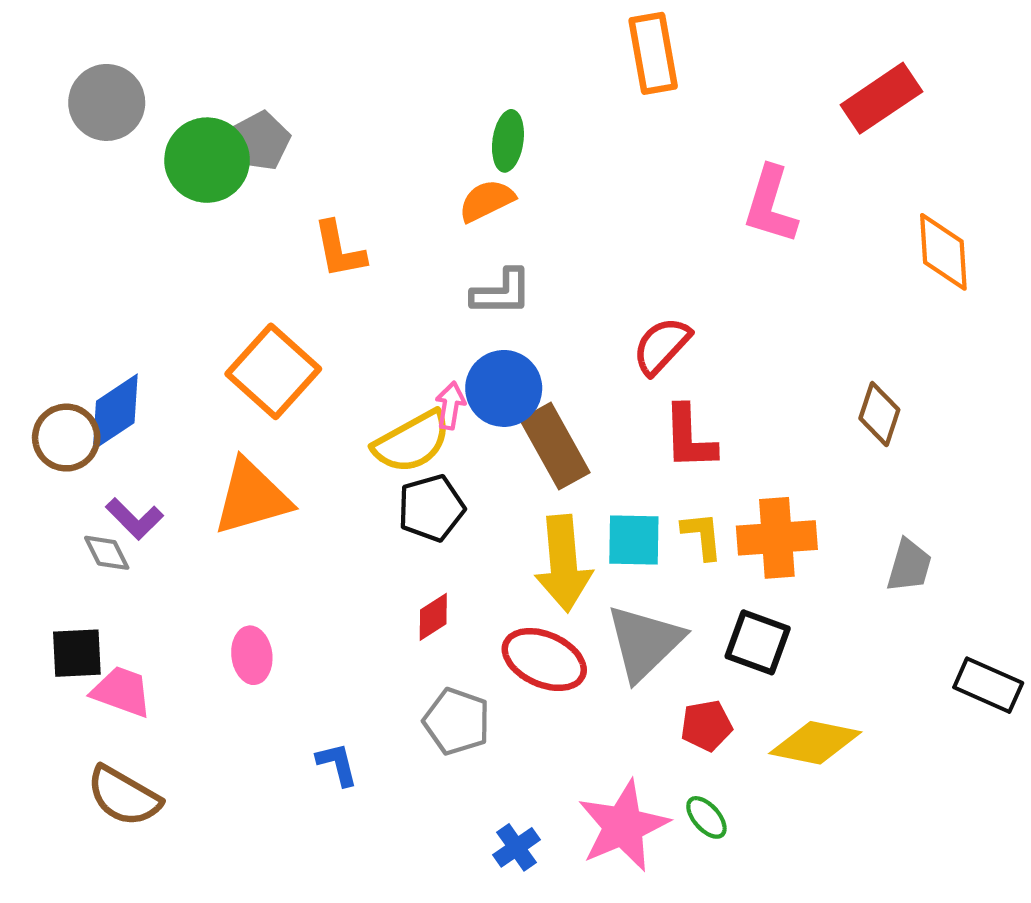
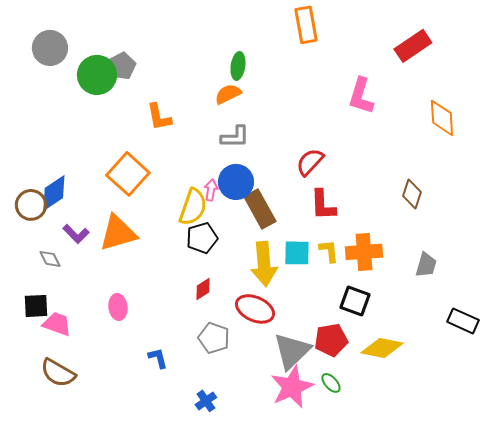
yellow semicircle: (412, 442) -> (193, 207), turned -42
purple L-shape: (134, 519) -> (76, 234), moved
gray triangle: (645, 642) -> (292, 351), moved
red pentagon: (706, 726) -> (331, 340), size x1.4
blue cross: (517, 847) -> (206, 401), moved

